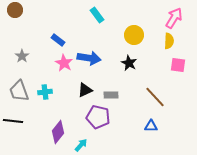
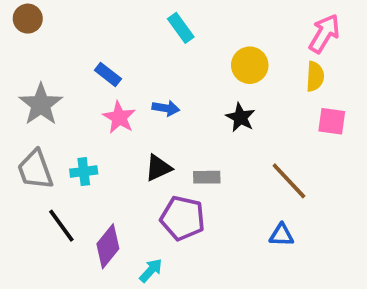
gray star: (22, 56) -> (41, 104), size x1.6
blue arrow: (89, 58) -> (166, 108), size x0.6
black line: (13, 121) -> (61, 226), moved, turned 48

